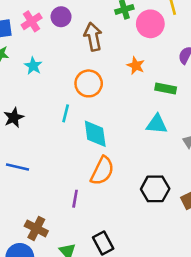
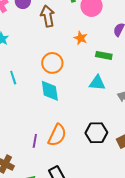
orange circle: (89, 83) -> (52, 63), moved
cyan line: (66, 113) -> (13, 78), moved, turned -32
orange semicircle: (102, 171) -> (57, 135), moved

